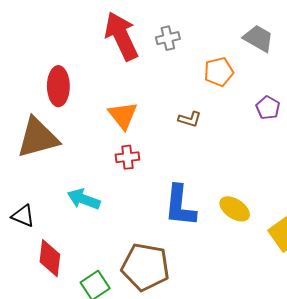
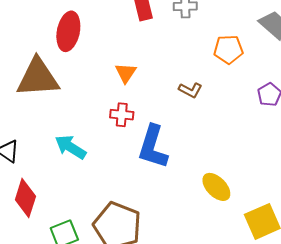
orange triangle: (123, 115) -> (126, 73), size x0.7
blue L-shape: (180, 206) -> (153, 147), moved

